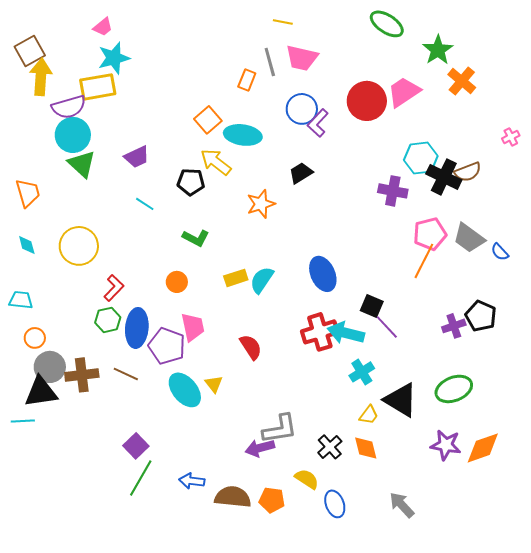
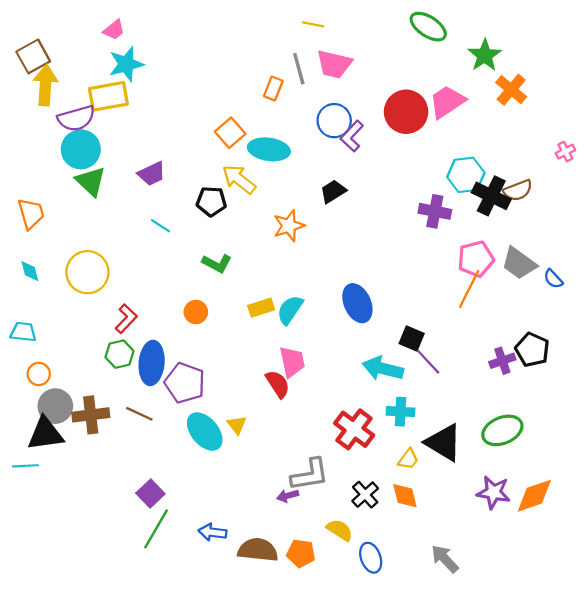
pink trapezoid: (193, 327) -> (292, 362), moved
red cross: (320, 332) -> (354, 429), moved, turned -36
cyan cross: (362, 372) -> (401, 412), turned 35
purple arrow: (260, 448) -> (288, 496), size x0.7

